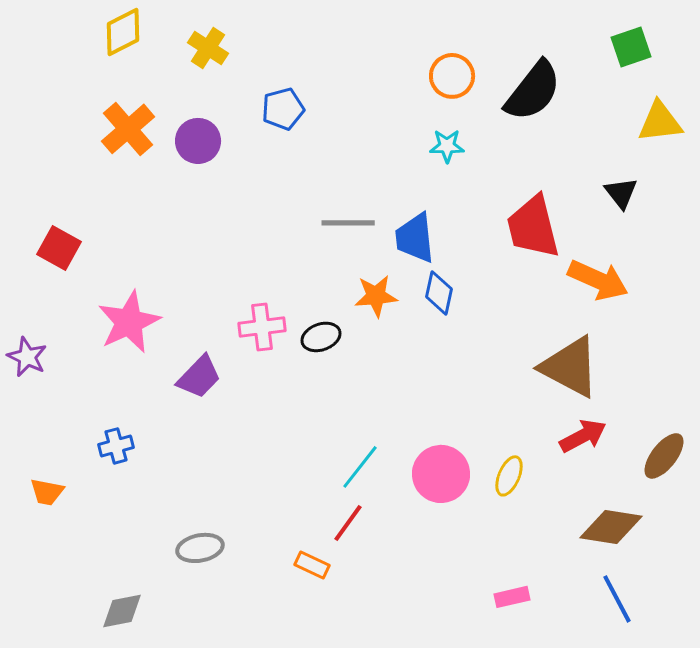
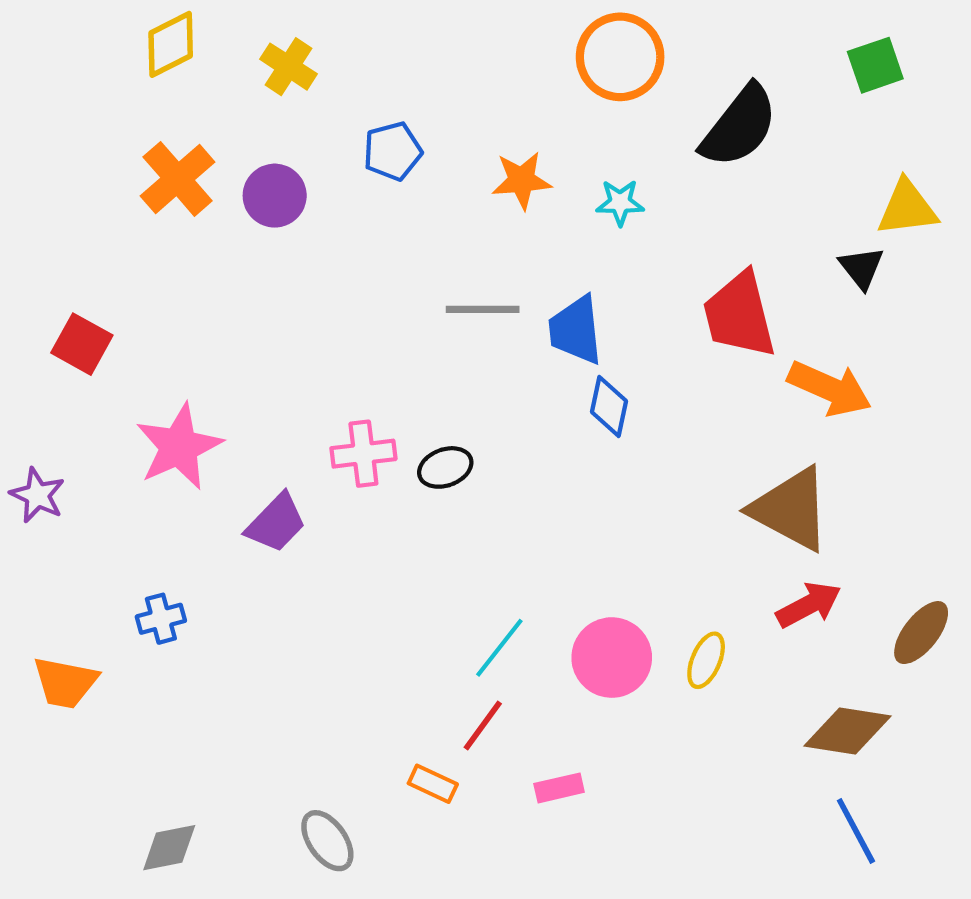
orange circle: (452, 76) -> (620, 57), moved, size x1.4
yellow triangle: (660, 122) -> (907, 208), moved
orange star: (376, 296) -> (522, 180), moved
orange trapezoid: (47, 492) -> (65, 683), size x1.4
gray ellipse: (200, 548) -> (327, 841), moved, turned 66
pink rectangle: (512, 597) -> (559, 788), moved

